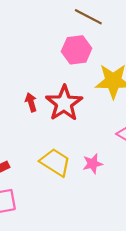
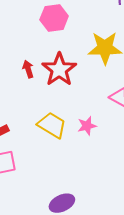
pink hexagon: (77, 50) -> (54, 18), moved

